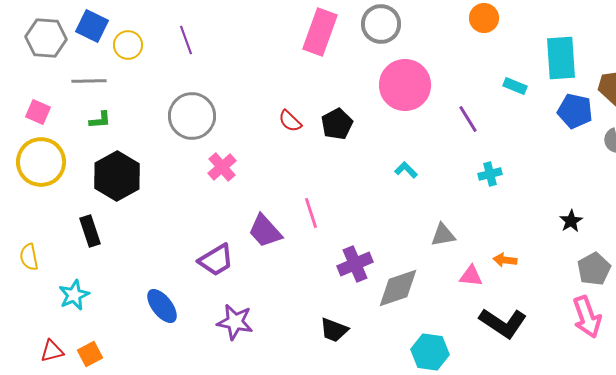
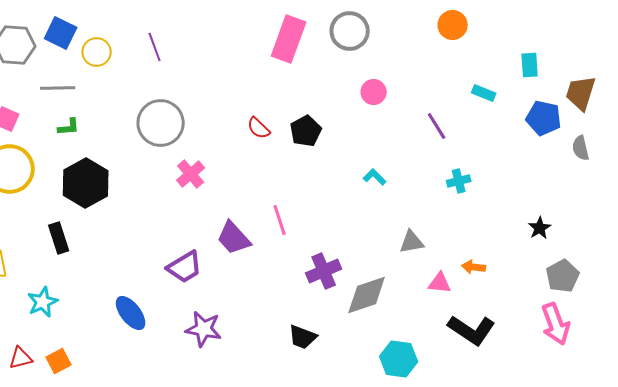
cyan rectangle: (561, 58) -> (530, 65), size x0.6
pink circle: (405, 85) -> (374, 92), size x0.5

